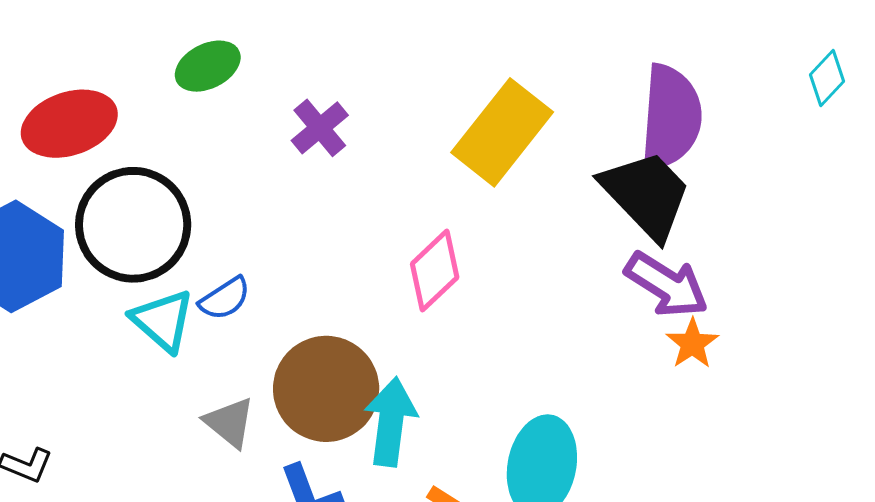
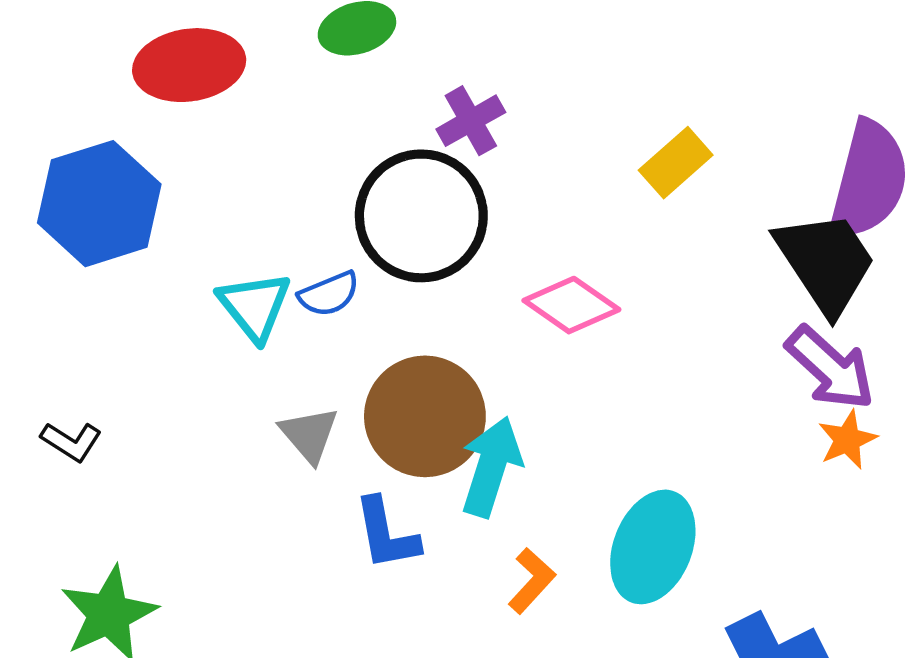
yellow rectangle: (502, 132) -> (676, 163), size x0.6
black circle: (133, 225) -> (421, 216), moved
pink diamond: (435, 271) -> (571, 305), turned 68

